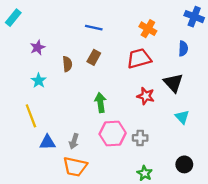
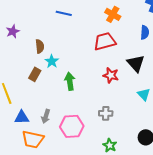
brown rectangle: (94, 57) -> (35, 74), moved
cyan star: (39, 81) -> (52, 61), moved
pink hexagon: (113, 134) -> (72, 126), moved
orange trapezoid: (75, 167) -> (33, 139), moved

